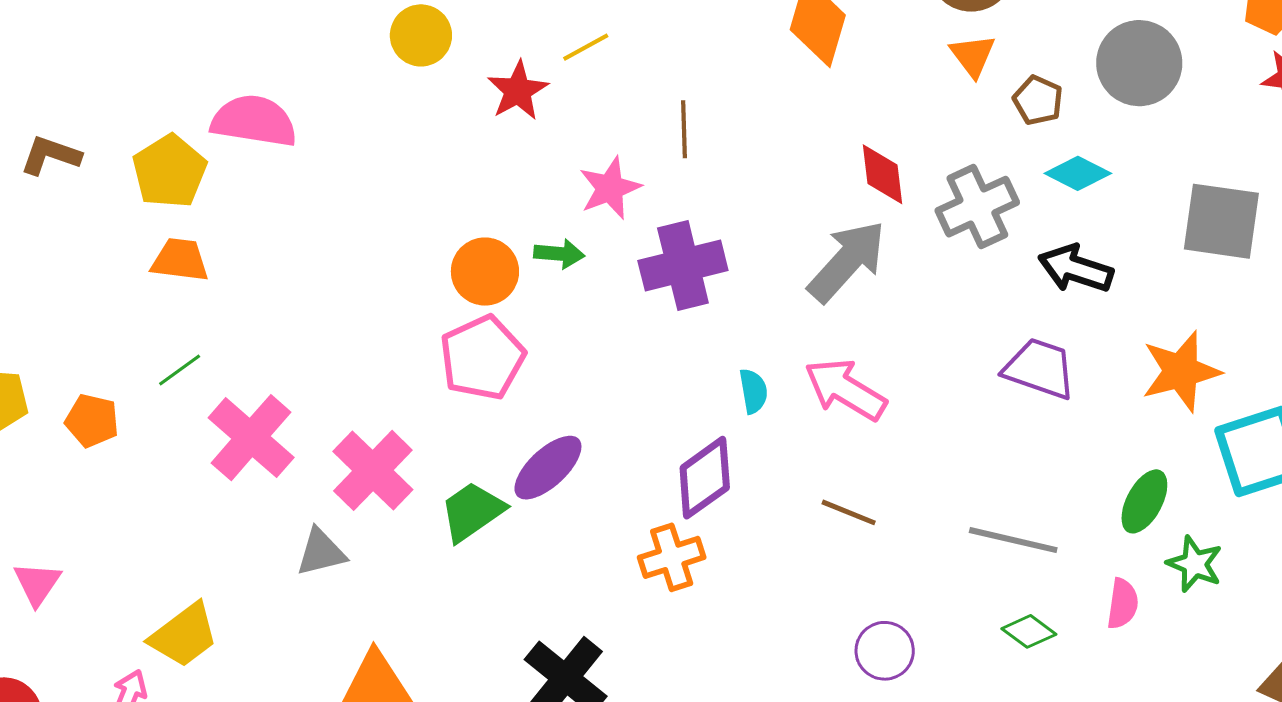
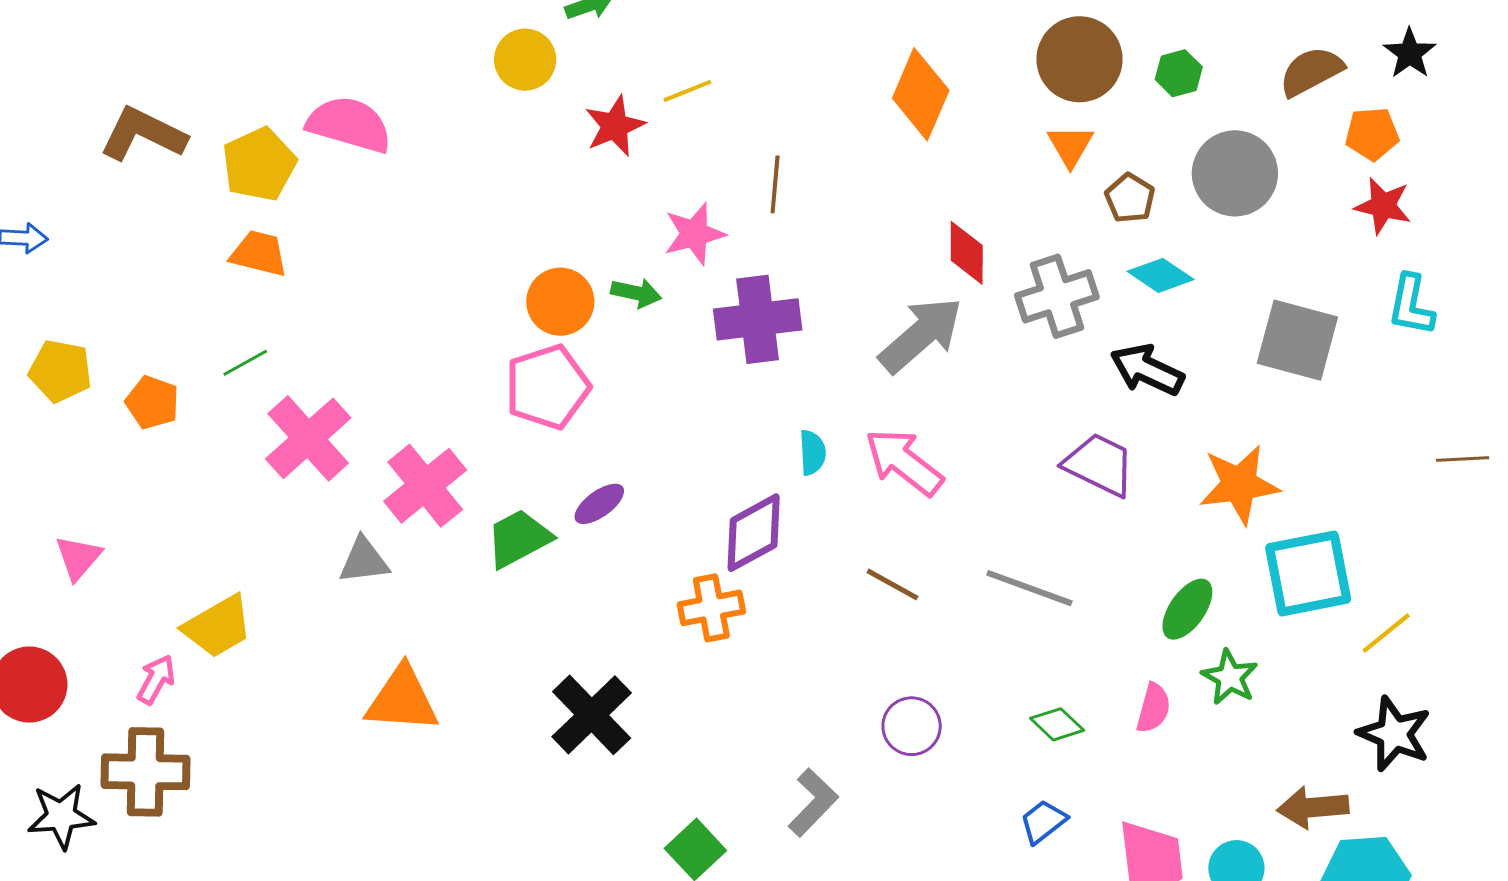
brown L-shape: (51, 155) -> (143, 134), size x1.4
purple ellipse: (548, 468) -> (599, 504), size x0.7
gray line: (1013, 540) -> (1029, 588), moved

